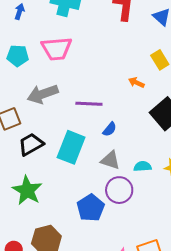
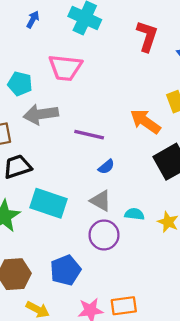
cyan pentagon: (18, 56) -> (20, 84), moved
orange arrow: (136, 83) -> (145, 121), size x1.8
cyan rectangle: (71, 147) -> (48, 203), moved, turned 76
blue pentagon: (91, 208) -> (66, 270), moved

